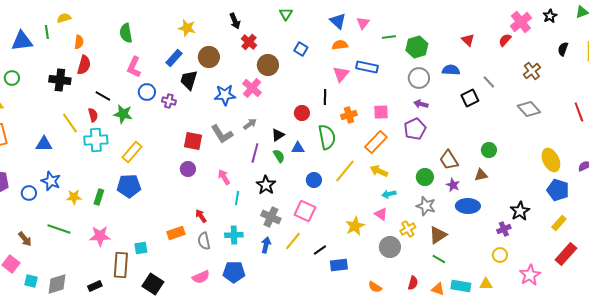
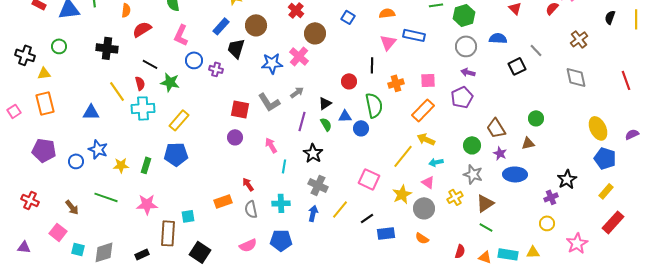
red semicircle: (84, 65) -> (142, 29), moved, turned -138
gray diamond: (529, 109) -> (576, 77), turned 30
yellow line: (345, 171) -> (403, 156), moved
blue circle: (314, 180) -> (361, 128), moved
pink square: (305, 211) -> (369, 179), moved
gray circle: (390, 247) -> (424, 208), moved
orange semicircle: (375, 287) -> (422, 238), moved

